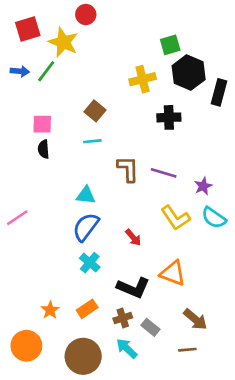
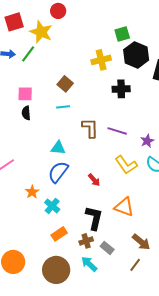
cyan cross: (90, 263) -> (52, 206), moved
black L-shape: (133, 288) -> (94, 218), turned -100
orange star: (50, 310) -> (32, 192), moved
brown line: (187, 350) -> (135, 265), turned -48

